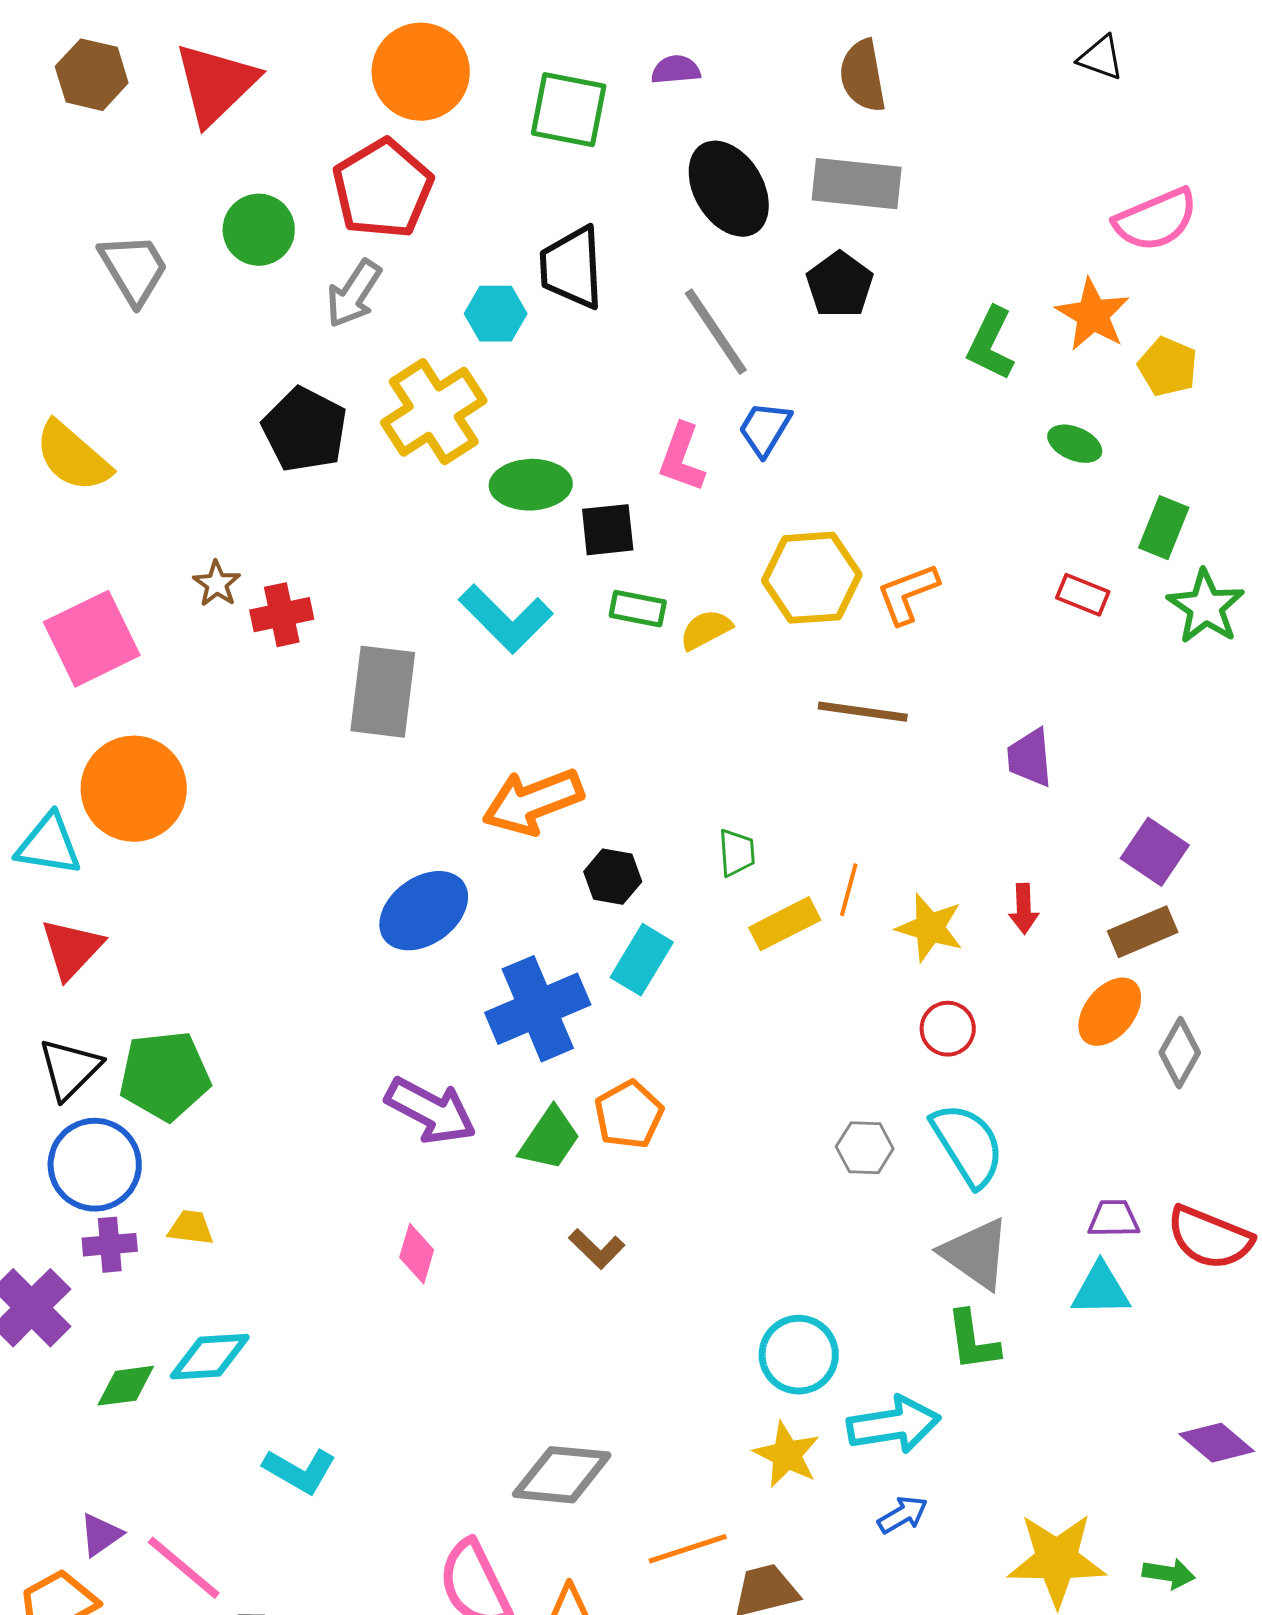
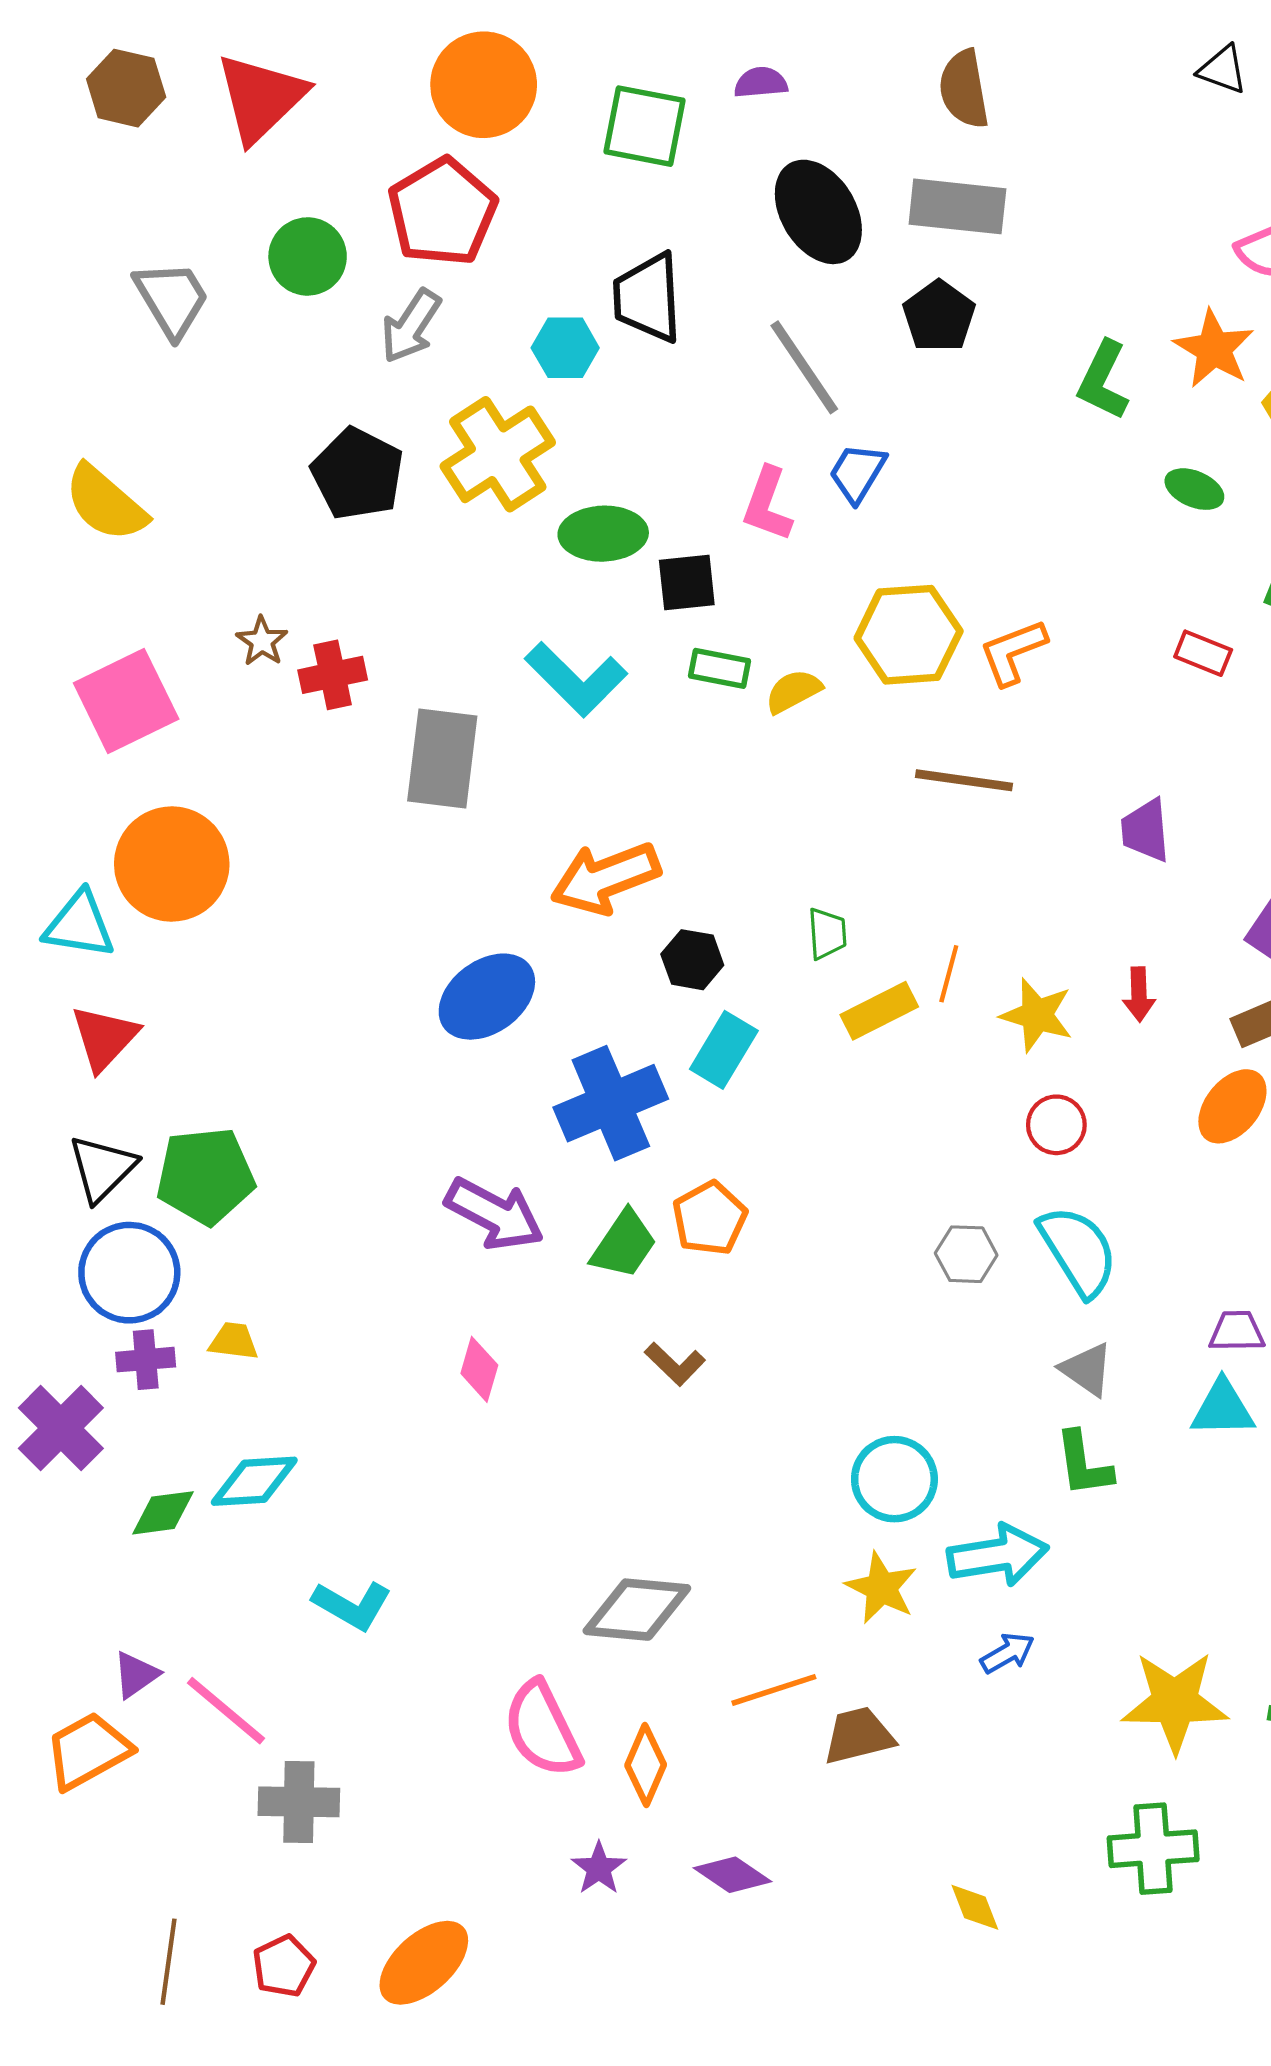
gray triangle: (976, 1254) -> (1087, 1369), size x0.7

